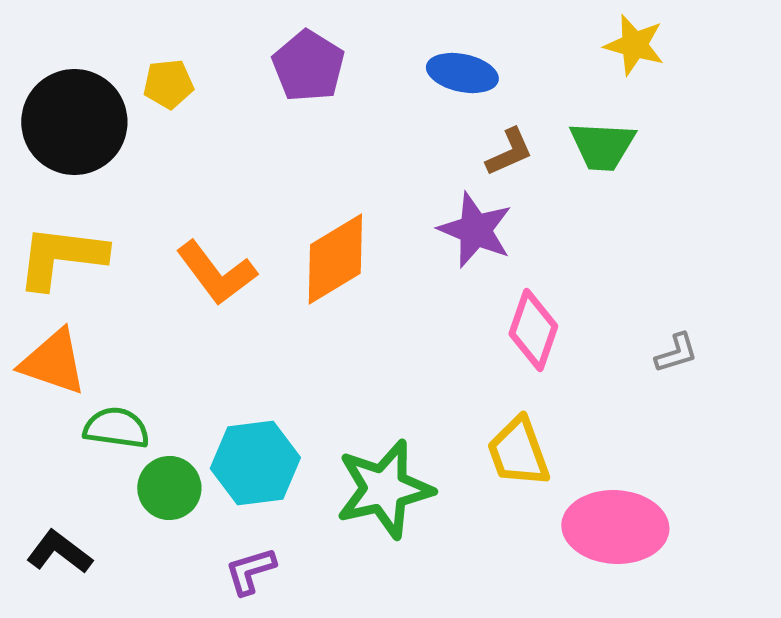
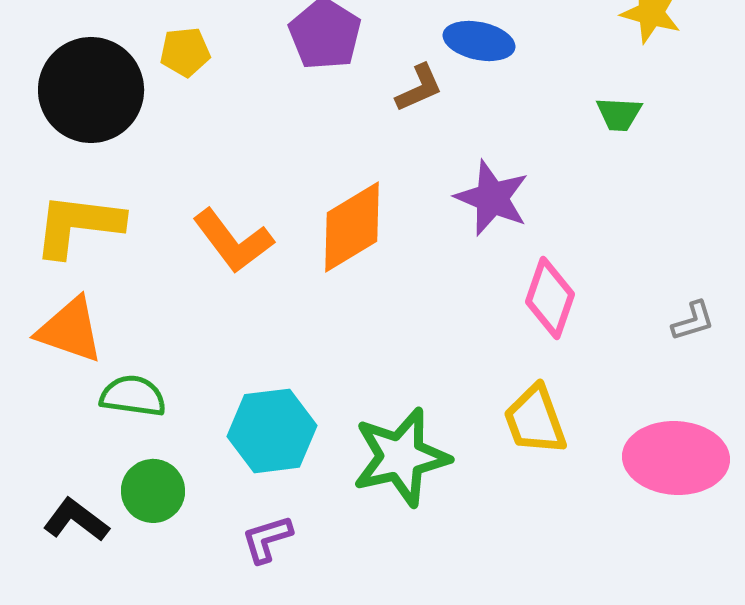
green trapezoid: (602, 146) -> (619, 114), size x0.7
brown L-shape: (509, 152) -> (419, 88), moved
green circle: (169, 488) -> (153, 491), moved
pink ellipse: (615, 527) -> (676, 458), moved

